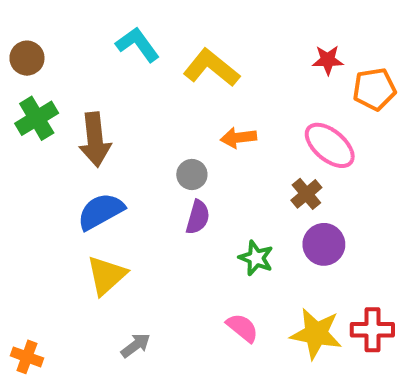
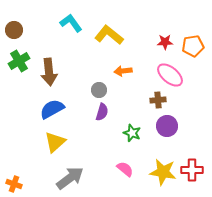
red star: (328, 60) -> (165, 42), moved
brown cross: (306, 194) -> (158, 100), turned 35
gray arrow: (136, 345) -> (70, 178), size x1.8

